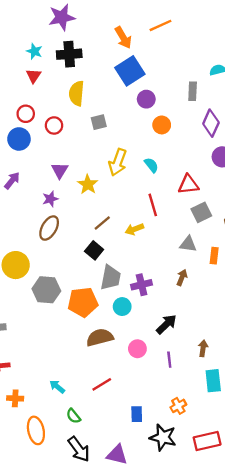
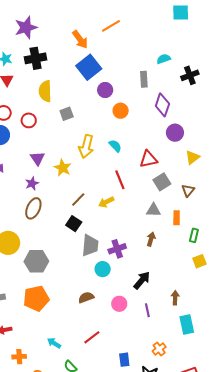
orange pentagon: (83, 302) -> (36, 298), moved
brown semicircle: (100, 337) -> (86, 297), size x0.7

